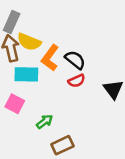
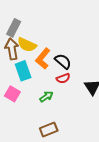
cyan rectangle: (26, 74) -> (23, 71), turned 66
green arrow: (45, 122) -> (46, 97), moved

